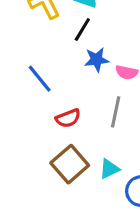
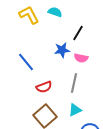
black line: (82, 30) -> (78, 33), moved
cyan triangle: (109, 169) -> (75, 110), moved

